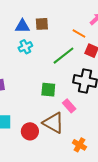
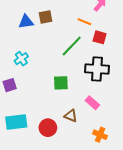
cyan cross: (25, 47) -> (21, 59), moved
pink rectangle: (69, 106) -> (92, 103), moved
brown triangle: (53, 123) -> (71, 116), size x0.6

